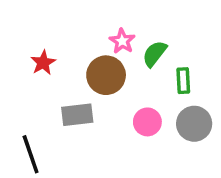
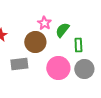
pink circle: (147, 122) -> (58, 68), size x1.5

